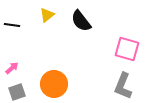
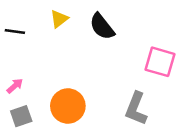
gray L-shape: (123, 86) -> (136, 109), moved

